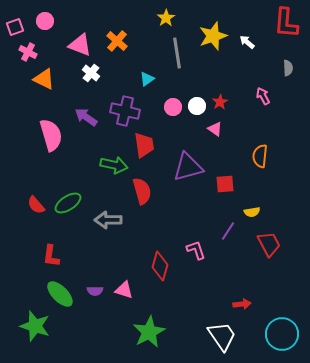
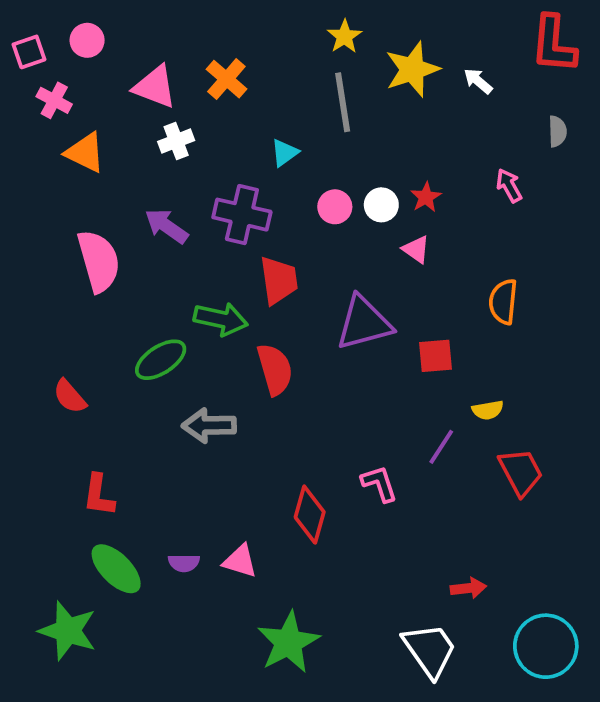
yellow star: (166, 18) -> (345, 36), moved
white cross: (91, 73) -> (176, 141), turned 30
green ellipse: (68, 203) -> (161, 360), moved

